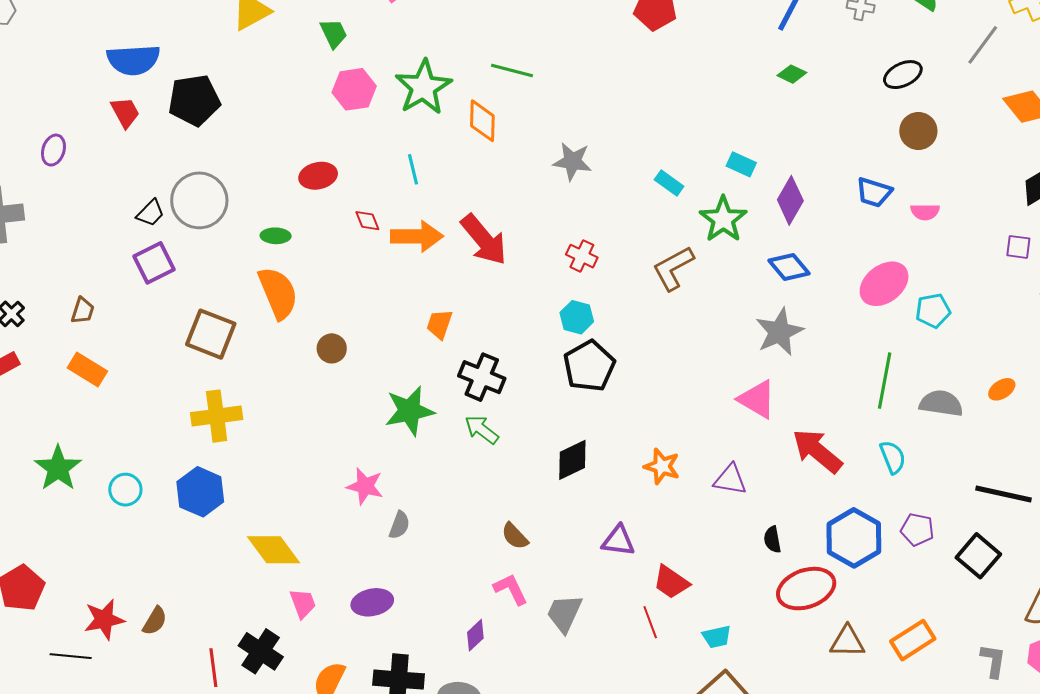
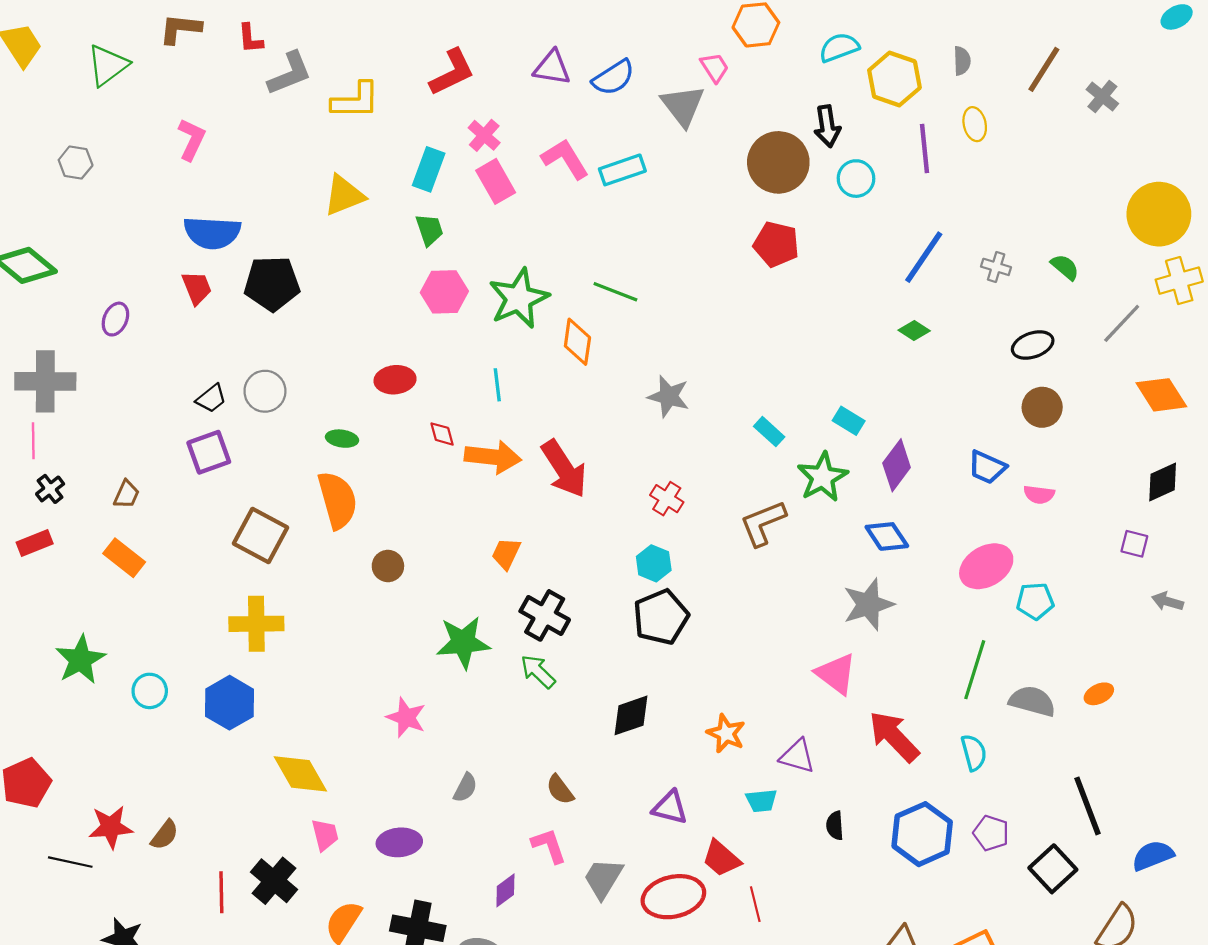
gray circle: (199, 200) -> (265, 391), size x0.7
black line: (1003, 494) -> (1088, 806), turned 50
gray semicircle: (399, 525) -> (465, 788), moved
red ellipse: (806, 589) -> (673, 897), moved
red line: (650, 622) -> (755, 904), moved
cyan trapezoid: (717, 637) -> (761, 801), moved

